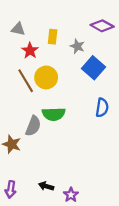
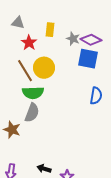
purple diamond: (102, 26) -> (91, 40), moved
blue square: (93, 68) -> (88, 59), turned -30
green semicircle: (54, 114) -> (33, 93), moved

